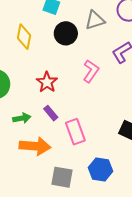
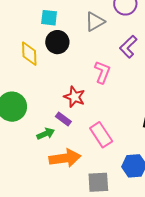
black circle: (66, 33) -> (57, 42), moved
red star: (47, 82) -> (74, 97), moved
purple rectangle: (51, 113) -> (63, 119), moved

